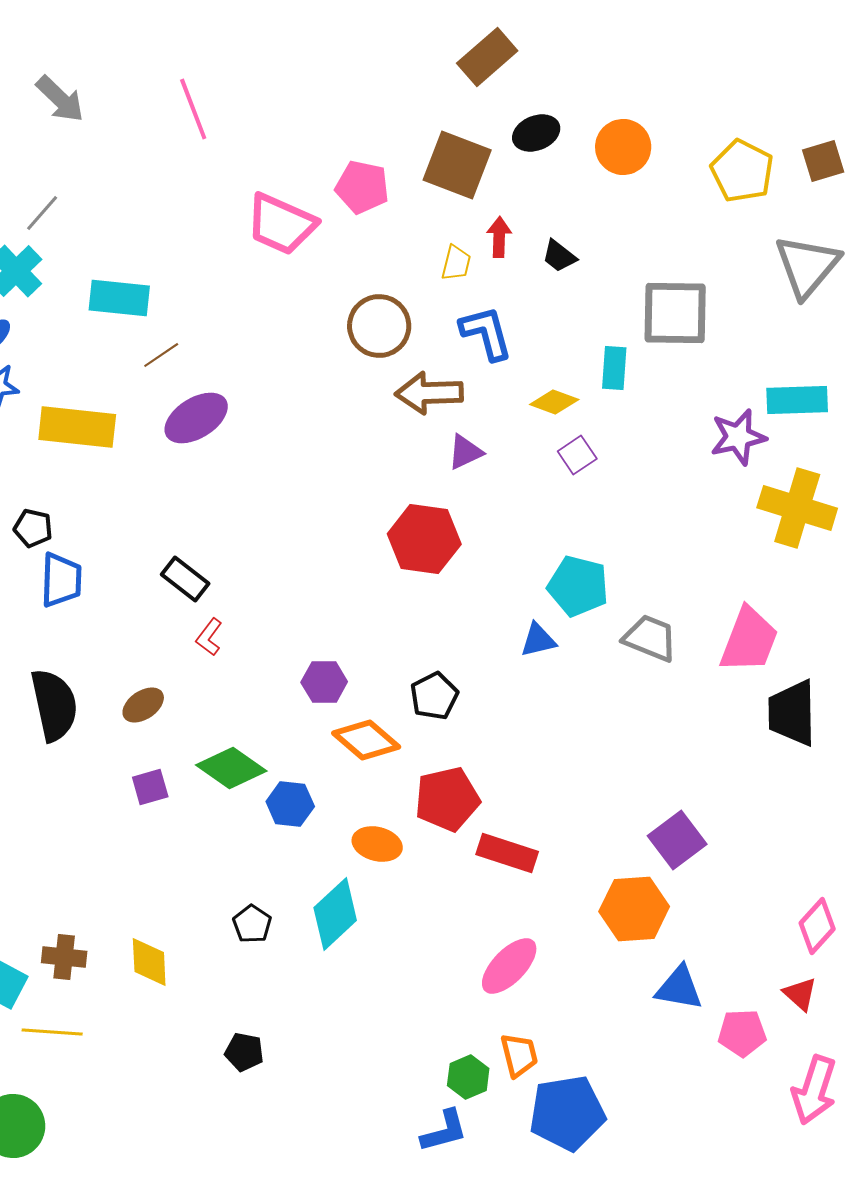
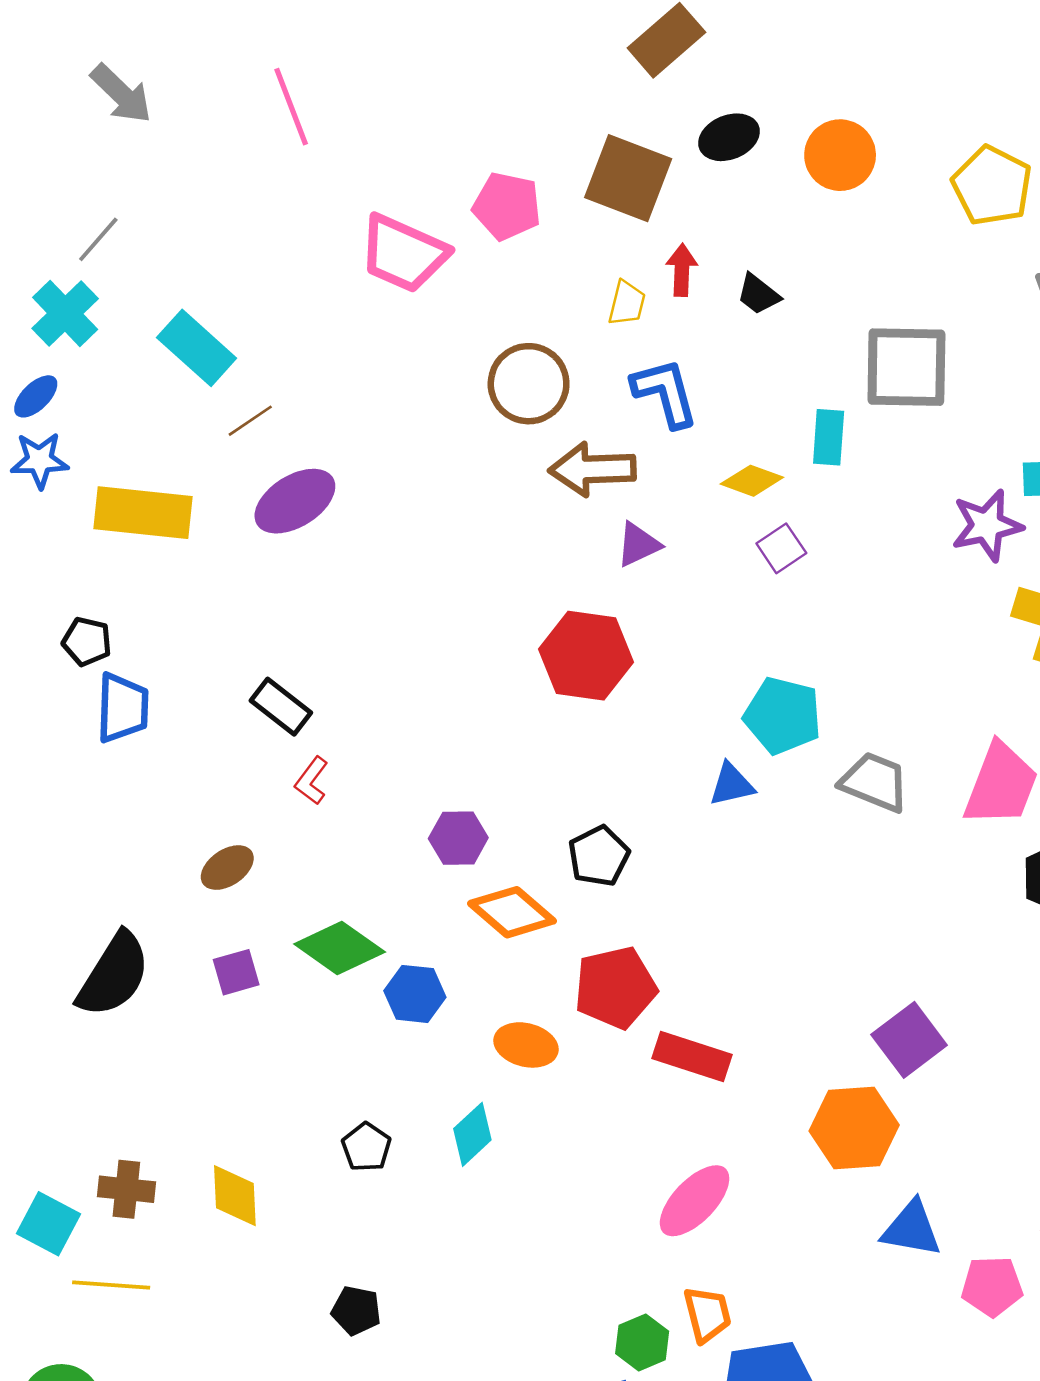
cyan rectangle: (119, 298) -> (197, 348), turned 36
black semicircle: (54, 705) -> (114, 975), moved, turned 44
cyan diamond: (335, 914) -> (472, 1134), size x0.7

